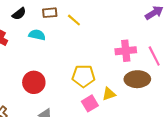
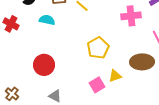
pink cross: (126, 51) -> (131, 16), moved
yellow pentagon: (83, 76) -> (98, 48), moved, turned -30

